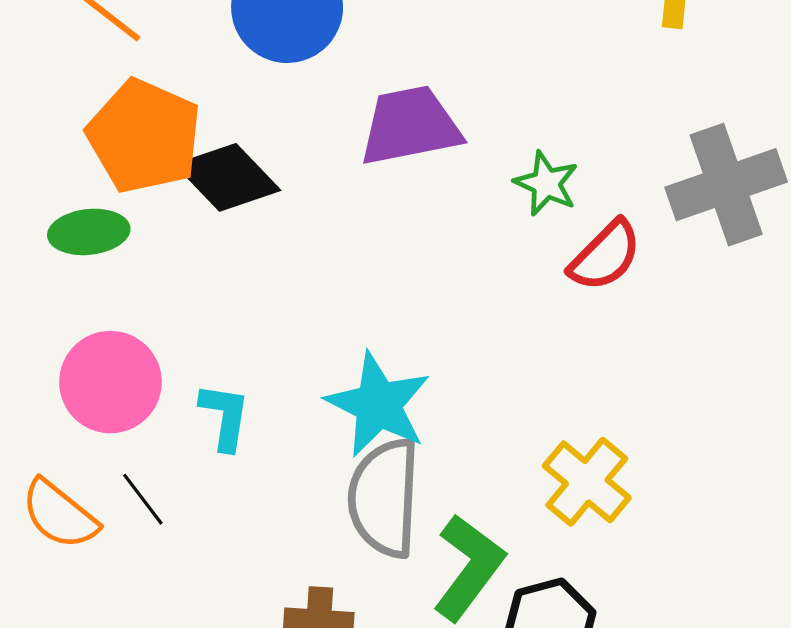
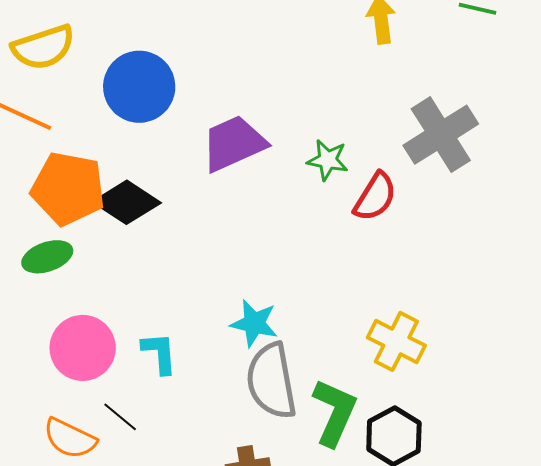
cyan star: (378, 405) -> (254, 323), size x0.7

